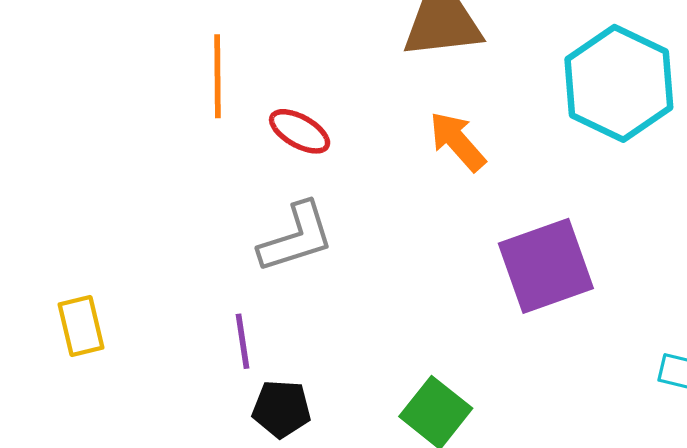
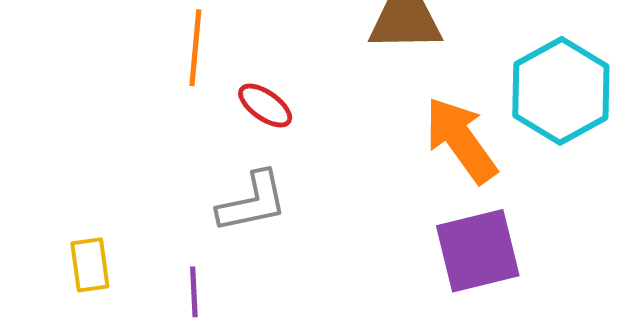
orange arrow: (457, 141) -> (461, 140), moved, size x1.5
yellow rectangle: (81, 326) -> (90, 265), moved

